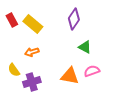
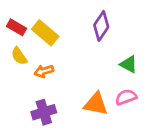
red rectangle: (12, 20) -> (16, 27), turned -32
green triangle: (85, 47) -> (129, 64), moved
yellow semicircle: (14, 70) -> (19, 56), moved

